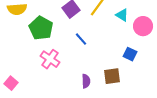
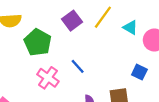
blue line: (81, 39) -> (78, 66), moved

